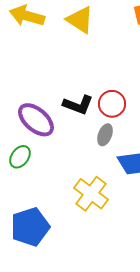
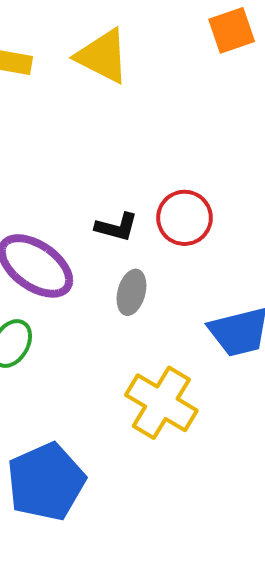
black L-shape: (78, 105) -> (117, 227), size x0.7
gray ellipse: (105, 135) -> (131, 292), moved

